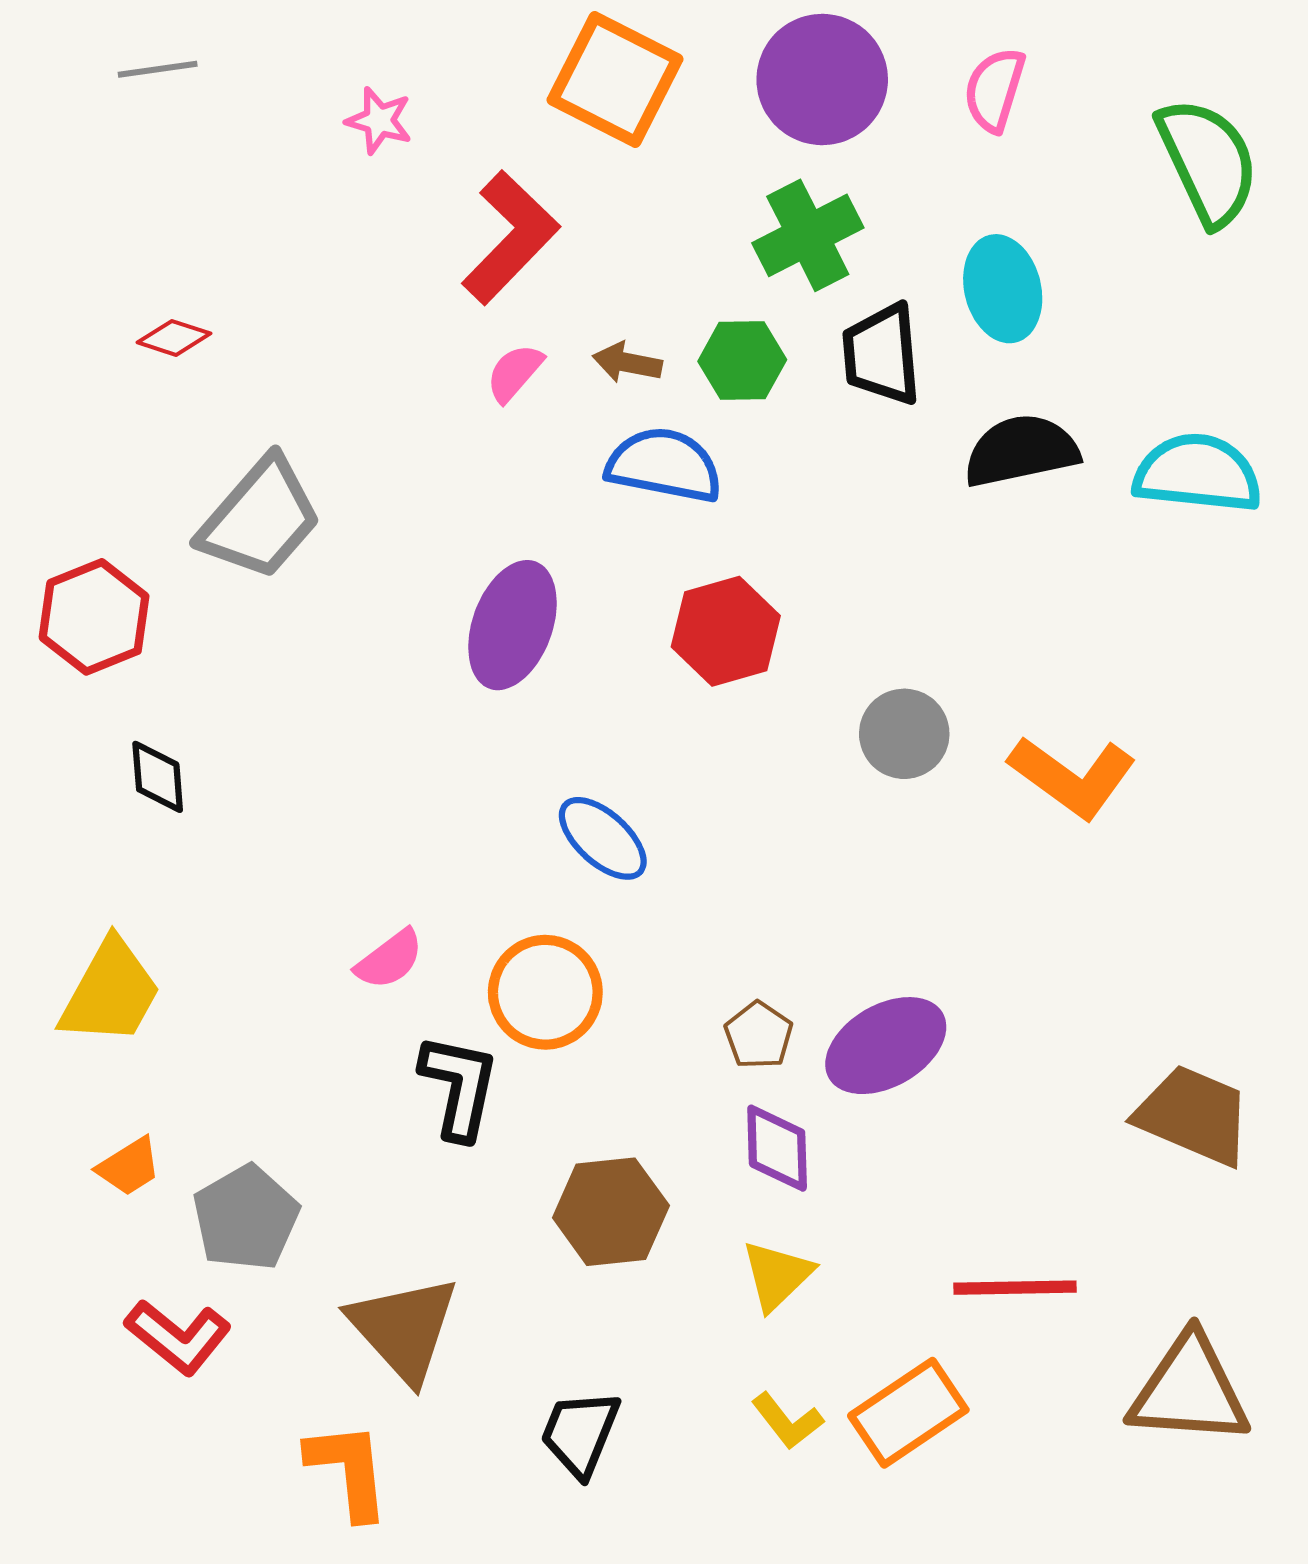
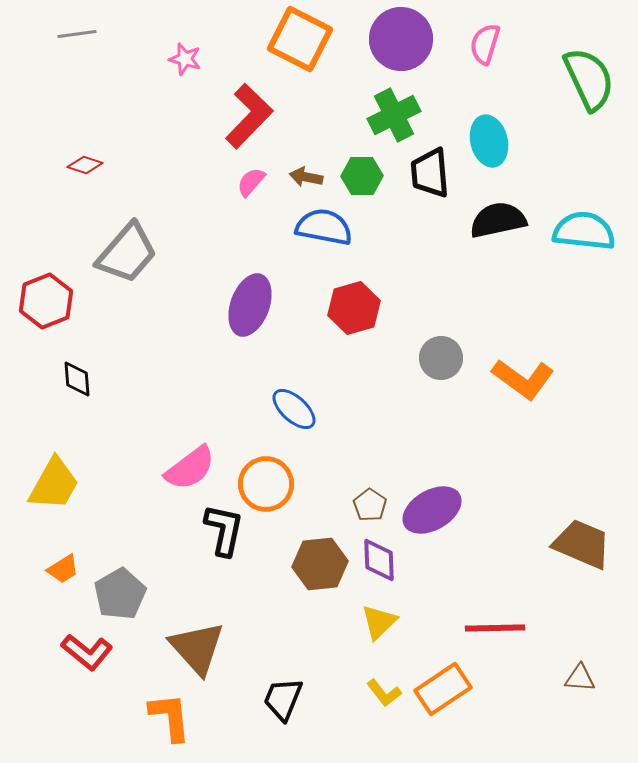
pink semicircle: (389, 959) -> (190, 468), size x1.5
brown hexagon: (611, 1212) -> (320, 564), moved
brown triangle: (1189, 1390) -> (580, 678), size x0.5

